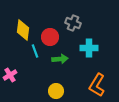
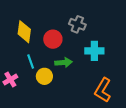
cyan line: (35, 51) -> (31, 61), moved
yellow circle: (56, 91) -> (44, 76), moved

